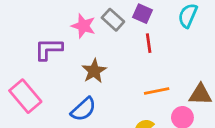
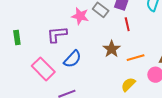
brown star: (94, 71) -> (112, 49), moved
blue semicircle: (83, 109) -> (72, 59), moved

